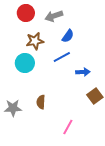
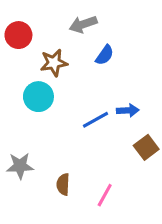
red circle: (26, 13) -> (18, 35), moved
blue line: (62, 57) -> (95, 120), moved
brown semicircle: (41, 102) -> (63, 184), moved

